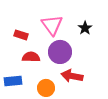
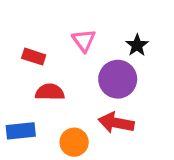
pink triangle: (52, 25) -> (84, 40), size x0.7
purple circle: (60, 52) -> (118, 79), moved

